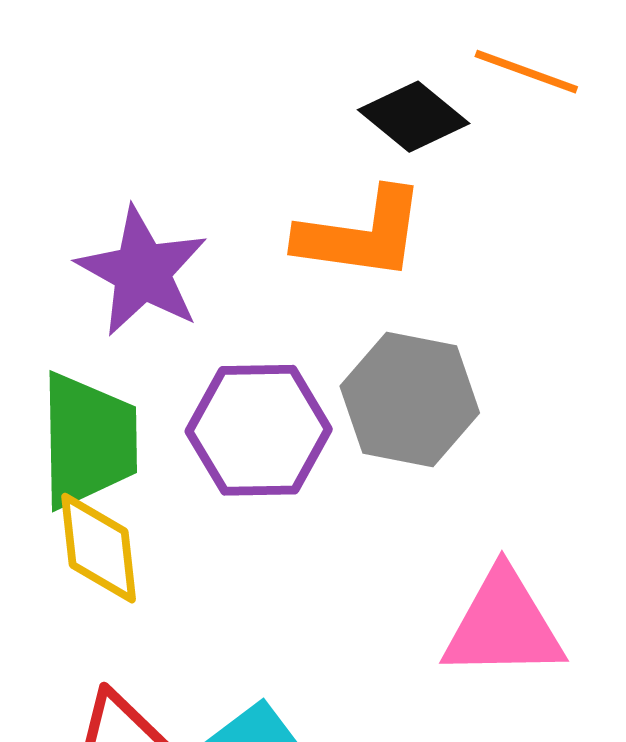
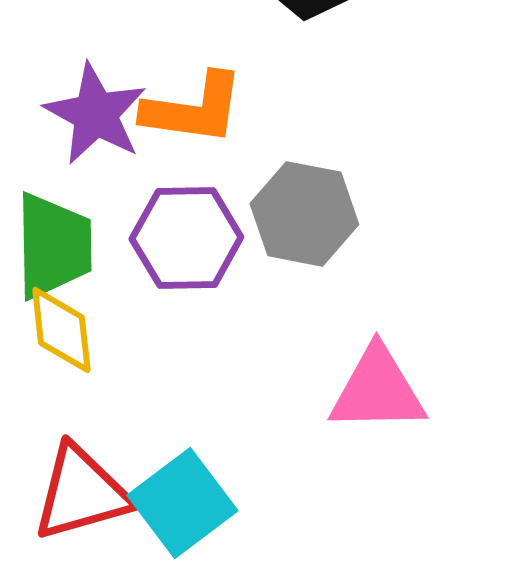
orange L-shape: (361, 234) -> (193, 109), moved

